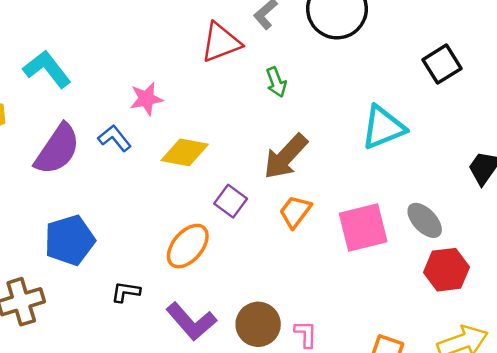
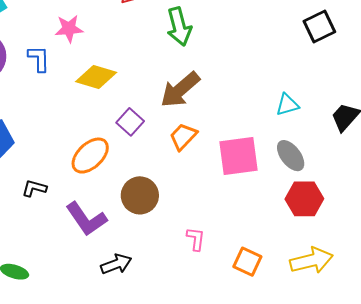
green arrow: (276, 82) -> (179, 27), size x1.5
cyan triangle: (383, 127) -> (287, 105), moved, size x0.6
blue L-shape: (115, 138) -> (39, 59), turned 32
brown circle: (258, 324) -> (140, 195), moved
pink L-shape: (306, 334) -> (196, 239), moved

